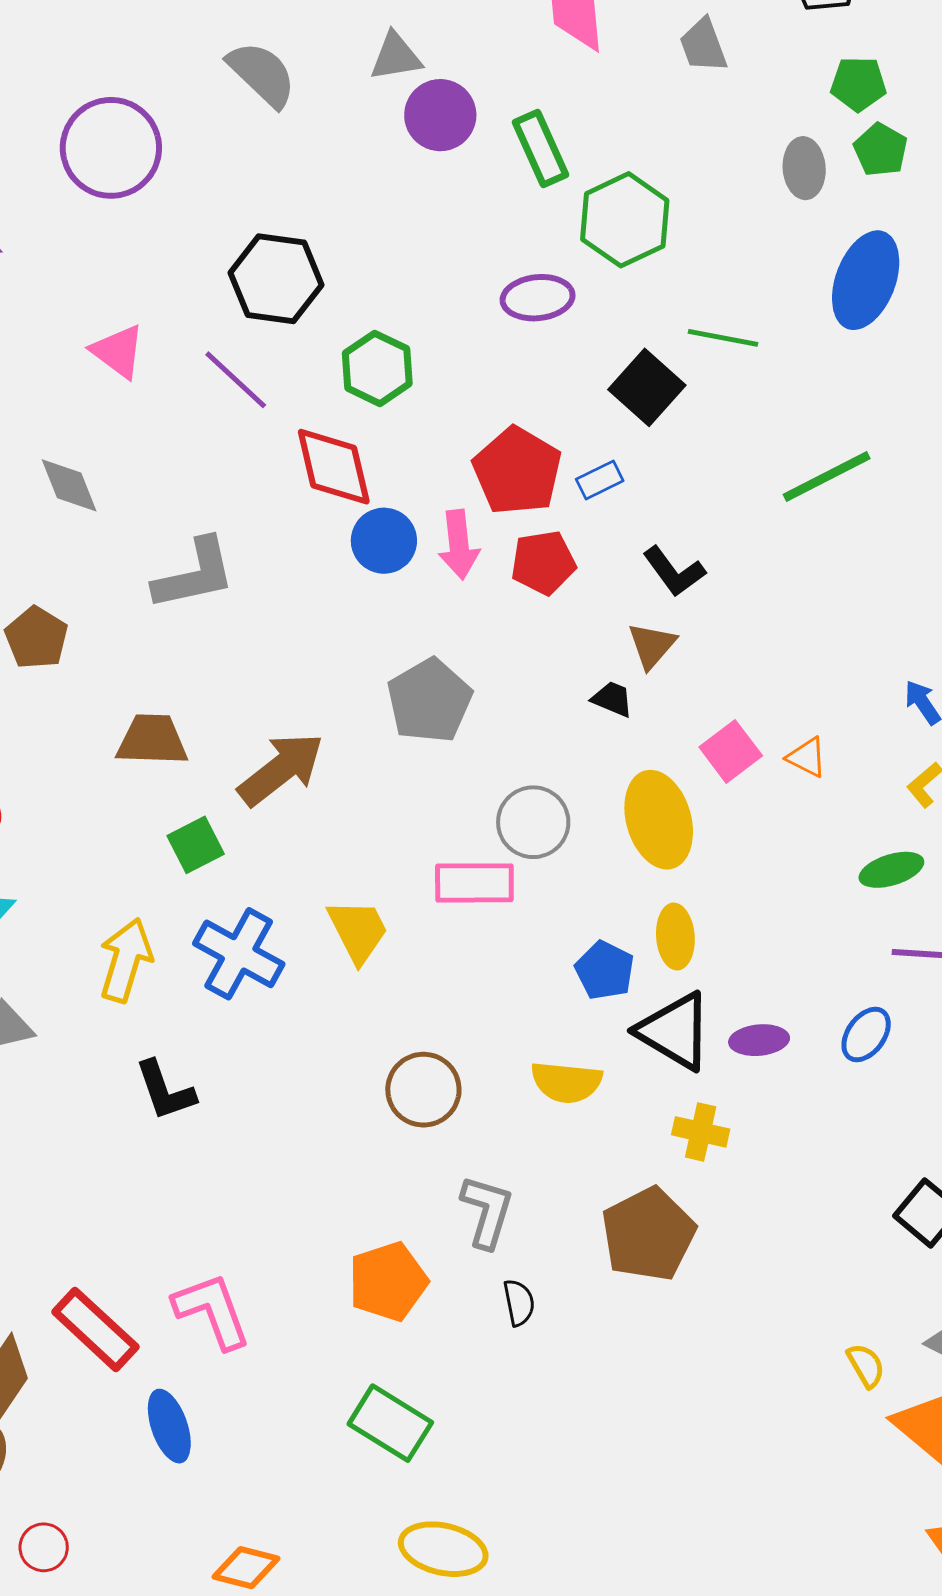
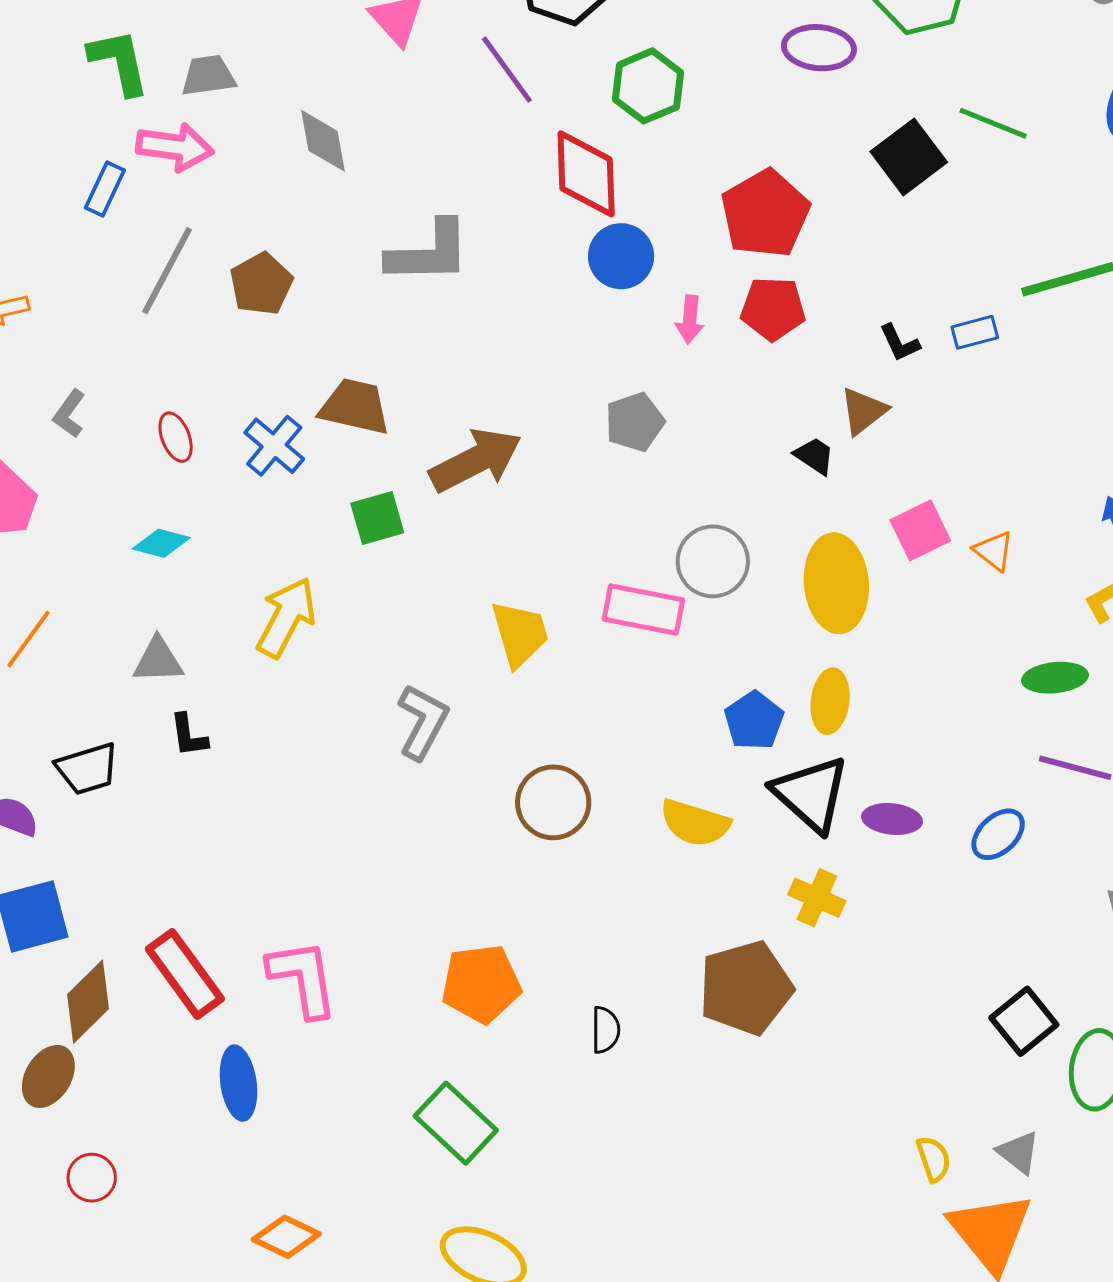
blue rectangle: (600, 480) -> (975, 332), moved
pink arrow: (459, 545) -> (690, 319), moved, size x0.7
black L-shape: (674, 572) -> (900, 343), size x0.7
gray pentagon: (429, 701) -> (635, 422), size x0.7
blue cross: (239, 954) -> (274, 446), moved, size x0.7
black L-shape: (165, 1091) -> (189, 735), moved, size x0.7
gray L-shape: (487, 1211) -> (423, 722), moved

